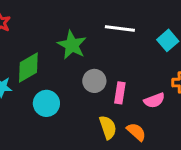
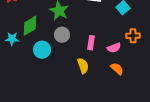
gray circle: (94, 81) -> (62, 35), moved
orange semicircle: (136, 132) -> (117, 69), moved

